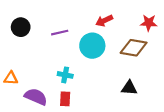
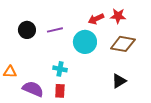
red star: (149, 23) -> (118, 16), moved
black circle: (21, 27) -> (27, 30), moved
black triangle: (129, 88) -> (119, 81), turned -35

